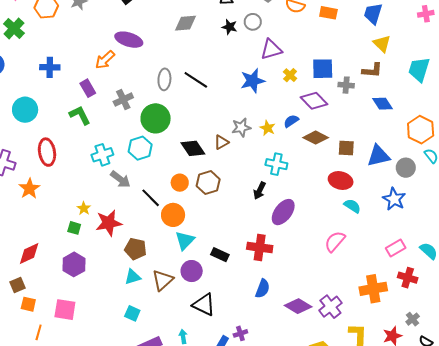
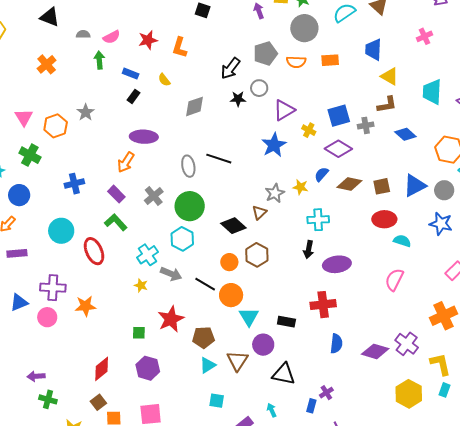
red ellipse: (47, 152) -> (94, 251), moved
orange star: (29, 189) -> (85, 306), turned -30
yellow star: (84, 208) -> (141, 285), moved
purple ellipse: (283, 212) -> (337, 264), turned 60

